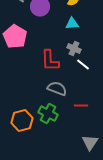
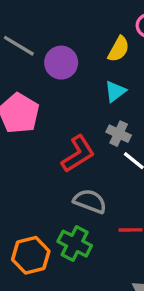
cyan triangle: (72, 24) -> (115, 91), turned -32
red L-shape: (50, 61) -> (78, 154), turned -120

